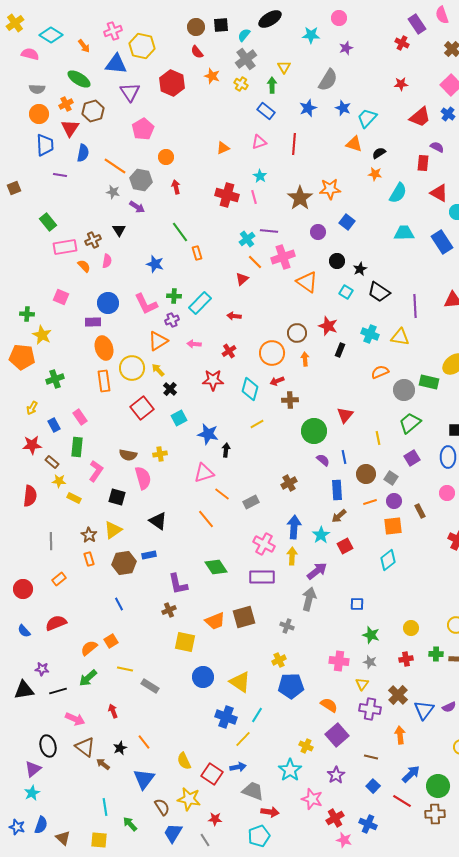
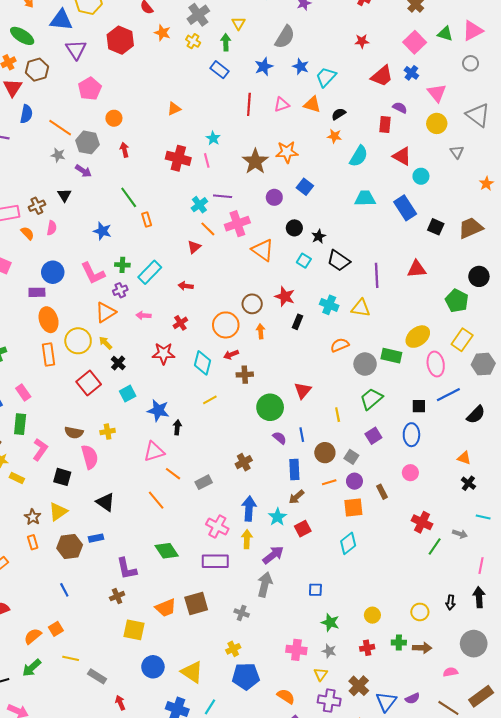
pink triangle: (259, 142) -> (282, 104), moved
red arrow: (113, 711) -> (120, 703), moved

